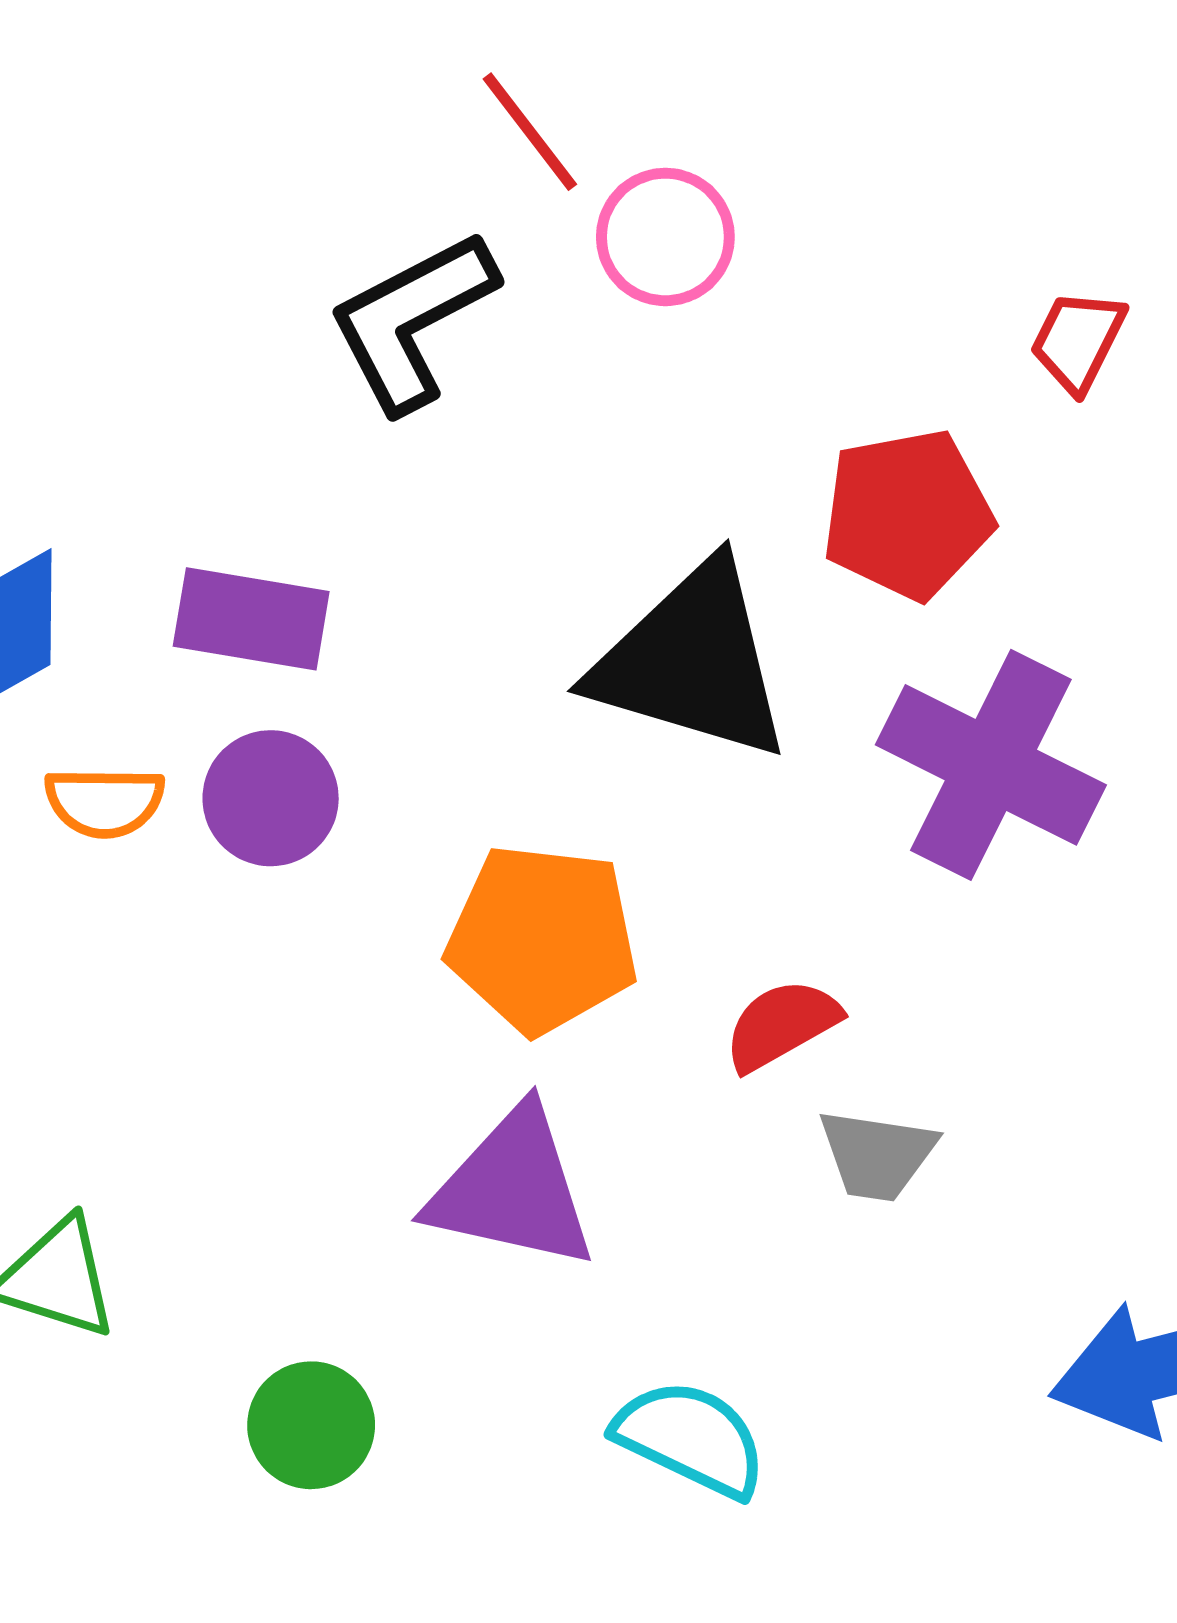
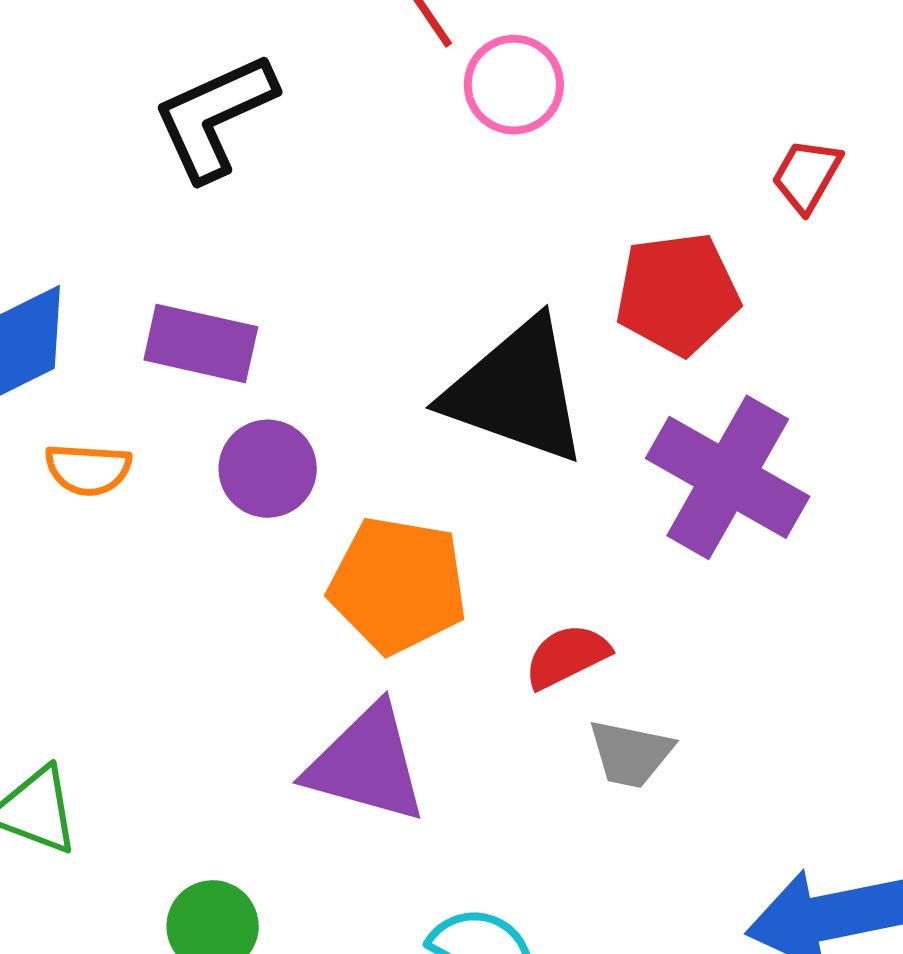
black L-shape: (412, 321) -> (214, 117), moved
purple circle: (271, 798) -> (268, 469), moved

